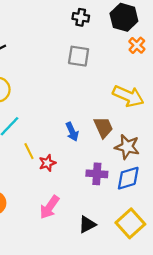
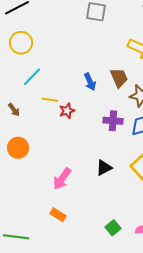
yellow line: (29, 151) -> (50, 100), turned -56
pink arrow: (49, 207) -> (62, 179), moved

